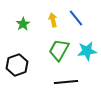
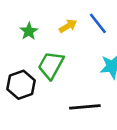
yellow arrow: (53, 20) -> (68, 26), turned 72
green trapezoid: (59, 50) -> (51, 65), moved

